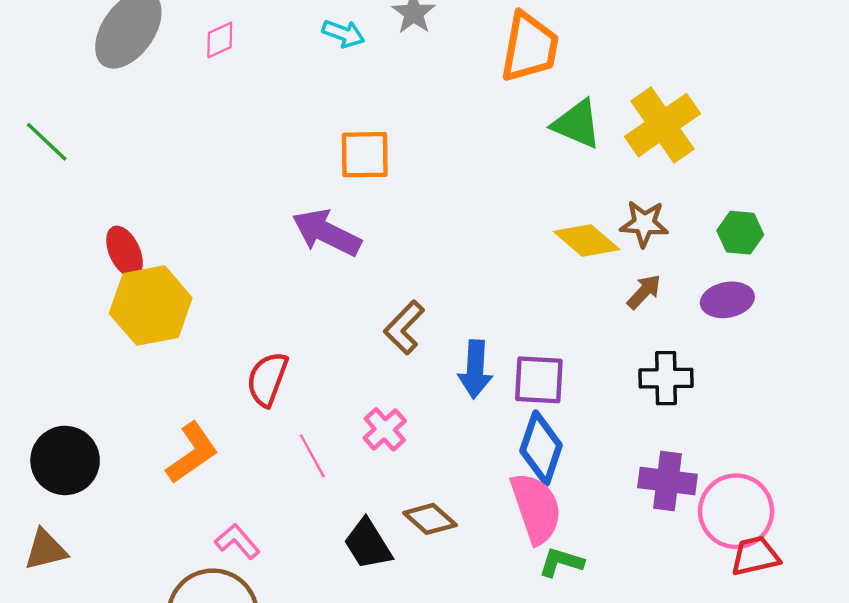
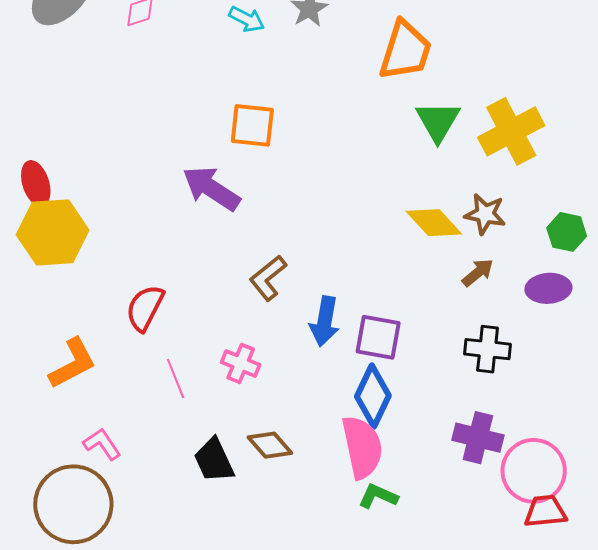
green triangle: (577, 124) -> (438, 121), turned 30
pink cross: (385, 429) -> (241, 364), turned -33

